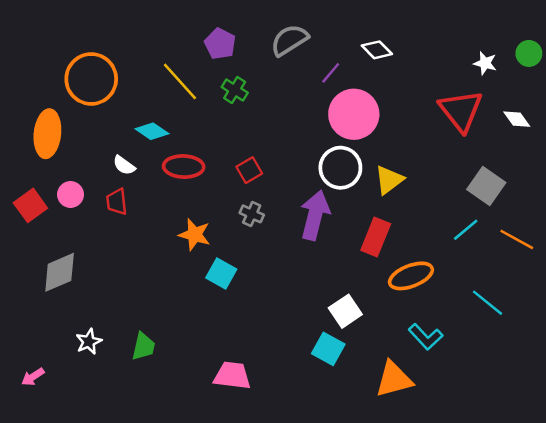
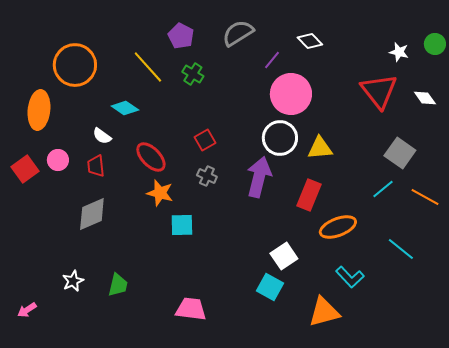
red ellipse: (184, 167) -> (151, 157), moved, turned 44
yellow triangle: (389, 180) -> (320, 148), turned 32
gray diamond: (60, 272) -> (92, 214), moved
cyan square: (221, 274) -> (182, 225), turned -30

